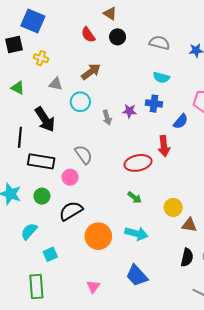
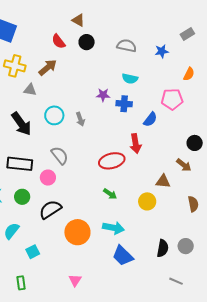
yellow cross: (41, 58) -> (15, 66), size x1.5
brown arrow: (91, 72) -> (48, 67), moved
cyan circle: (80, 102) -> (54, 115), moved
purple star: (129, 111) -> (103, 95), moved
brown triangle: (189, 225) -> (163, 181), moved
blue trapezoid: (137, 276) -> (123, 256), moved
green rectangle: (36, 286) -> (21, 283), size x0.6

